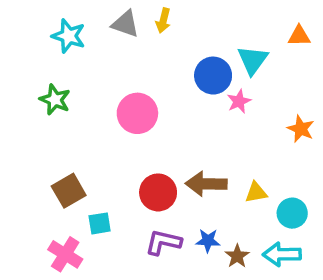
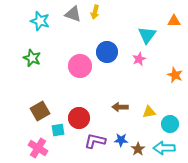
blue circle: (213, 76) -> (107, 52), moved
brown arrow: (206, 184) -> (120, 107), size x0.7
red circle: (158, 192) -> (79, 118), moved

